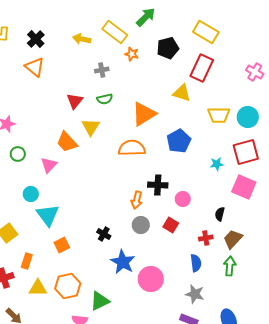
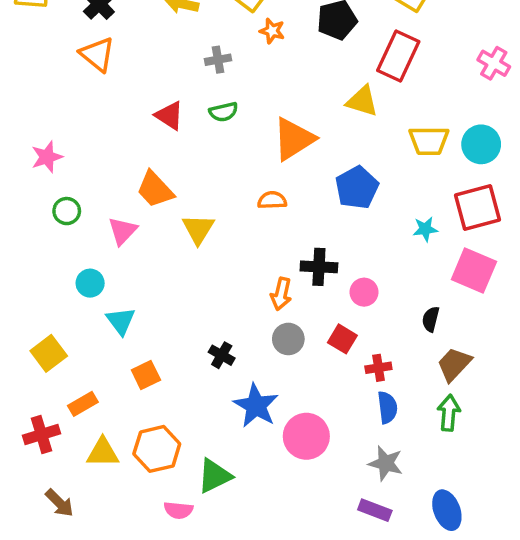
red triangle: (75, 101) -> (169, 116), turned -36
yellow triangle: (91, 127) -> (198, 229), moved
orange semicircle: (132, 148) -> (272, 200), size x0.6
cyan triangle: (48, 215) -> (121, 321), size x0.7
red cross: (206, 238) -> (378, 368), moved
orange rectangle: (27, 261) -> (83, 404), turned 42

